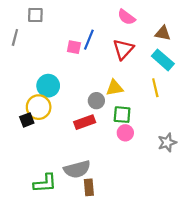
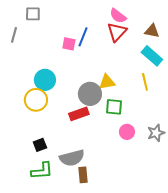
red triangle: (123, 49) -> (117, 32), moved
gray circle: (96, 101) -> (90, 94), size x1.5
black square: (27, 120) -> (40, 145), moved
pink circle: (125, 133) -> (127, 132), moved

